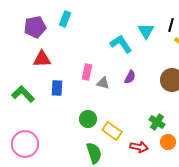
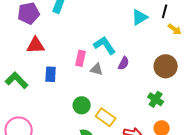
cyan triangle: (146, 31) -> (140, 17), turned 30
cyan L-shape: (121, 44) -> (105, 45), moved
green cross: (157, 122) -> (156, 99), moved

